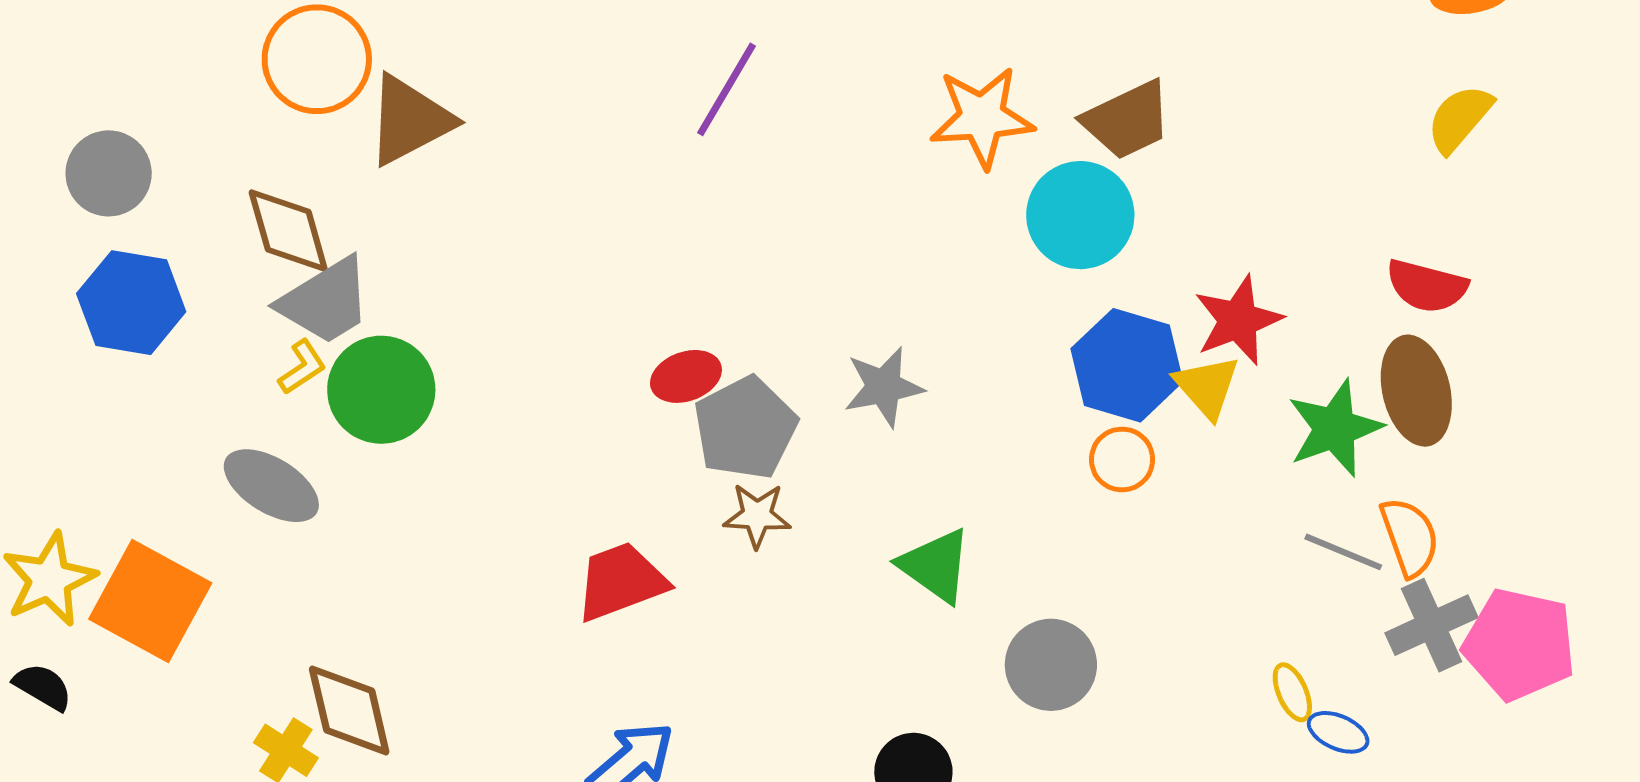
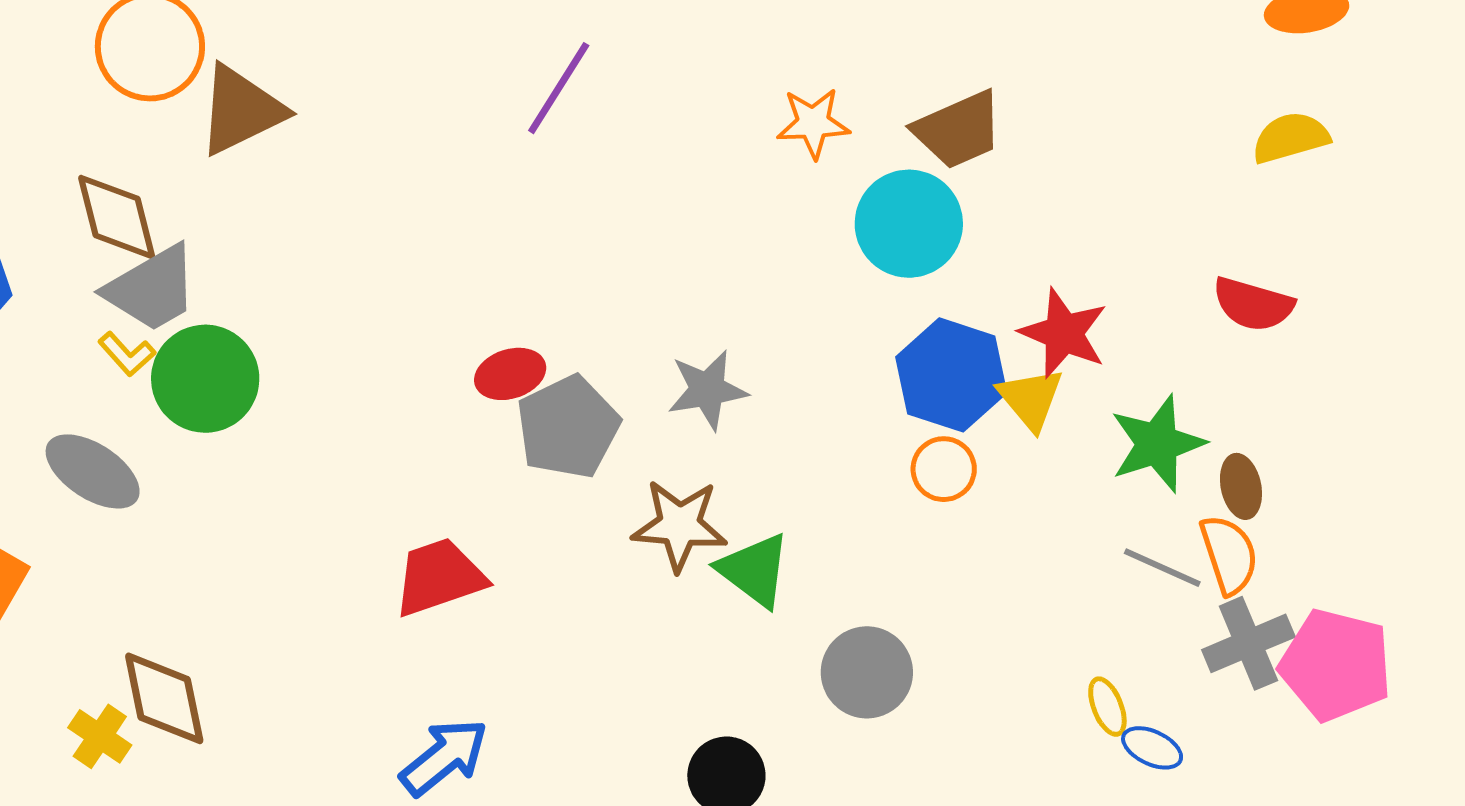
orange star: (982, 117) -> (813, 123), size x0.7
yellow semicircle: (1459, 118) -> (1291, 138), turned 32
red star: (1238, 320) -> (1064, 333), turned -30
yellow L-shape: (302, 367) -> (127, 354), turned 80
brown ellipse: (1416, 391) -> (1241, 486), moved, size x0.6
brown star: (757, 515) -> (680, 525), moved, size x1.4

